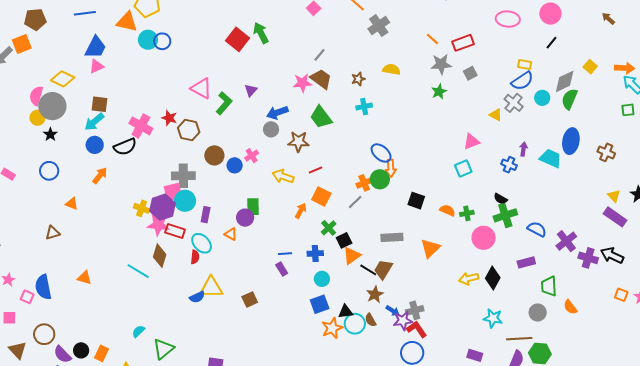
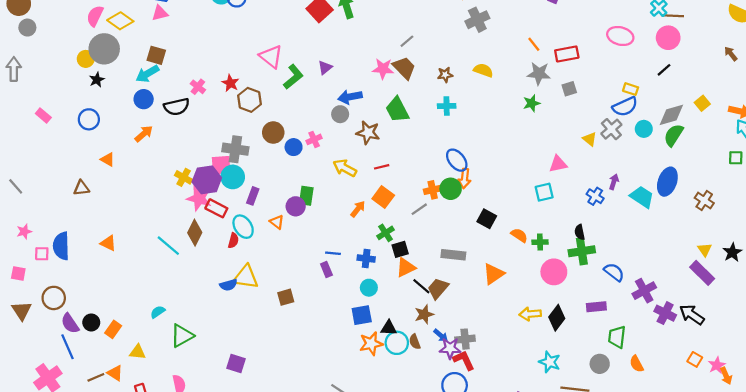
pink semicircle: (36, 96) -> (95, 16), moved
pink cross: (141, 126) -> (198, 87), size x0.6
black semicircle: (501, 199) -> (580, 232), turned 40
pink square: (27, 297) -> (42, 254), turned -32

